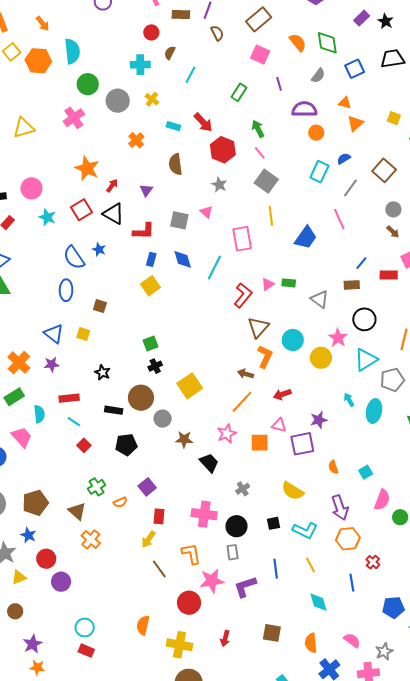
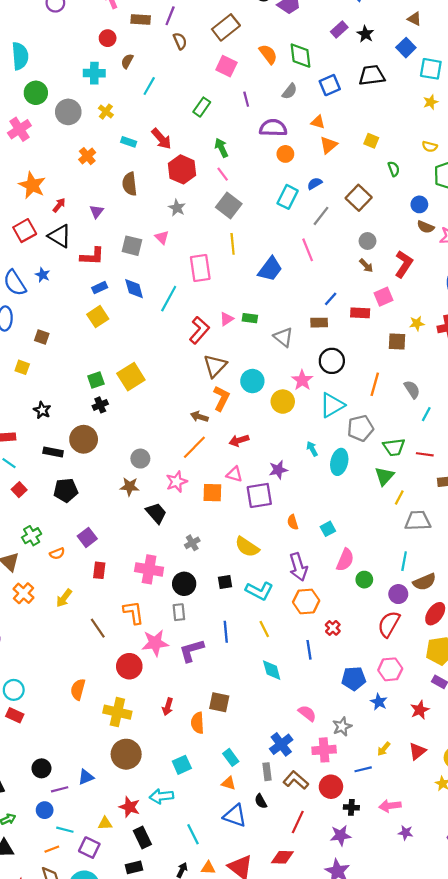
blue rectangle: (151, 259) -> (100, 288), turned 48
yellow square: (190, 386) -> (131, 377), moved
gray circle: (163, 419) -> (140, 459), moved
yellow arrow: (148, 539) -> (64, 598), moved
orange semicircle: (311, 643) -> (198, 723), moved

